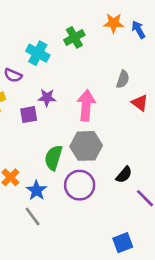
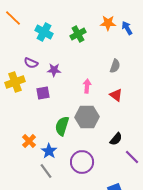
cyan cross: (38, 53) -> (44, 32), moved
purple star: (47, 98) -> (54, 70), moved
red triangle: (140, 103) -> (116, 95), moved
pink arrow: (86, 105) -> (87, 86), size x0.6
purple circle: (80, 185) -> (82, 162), moved

